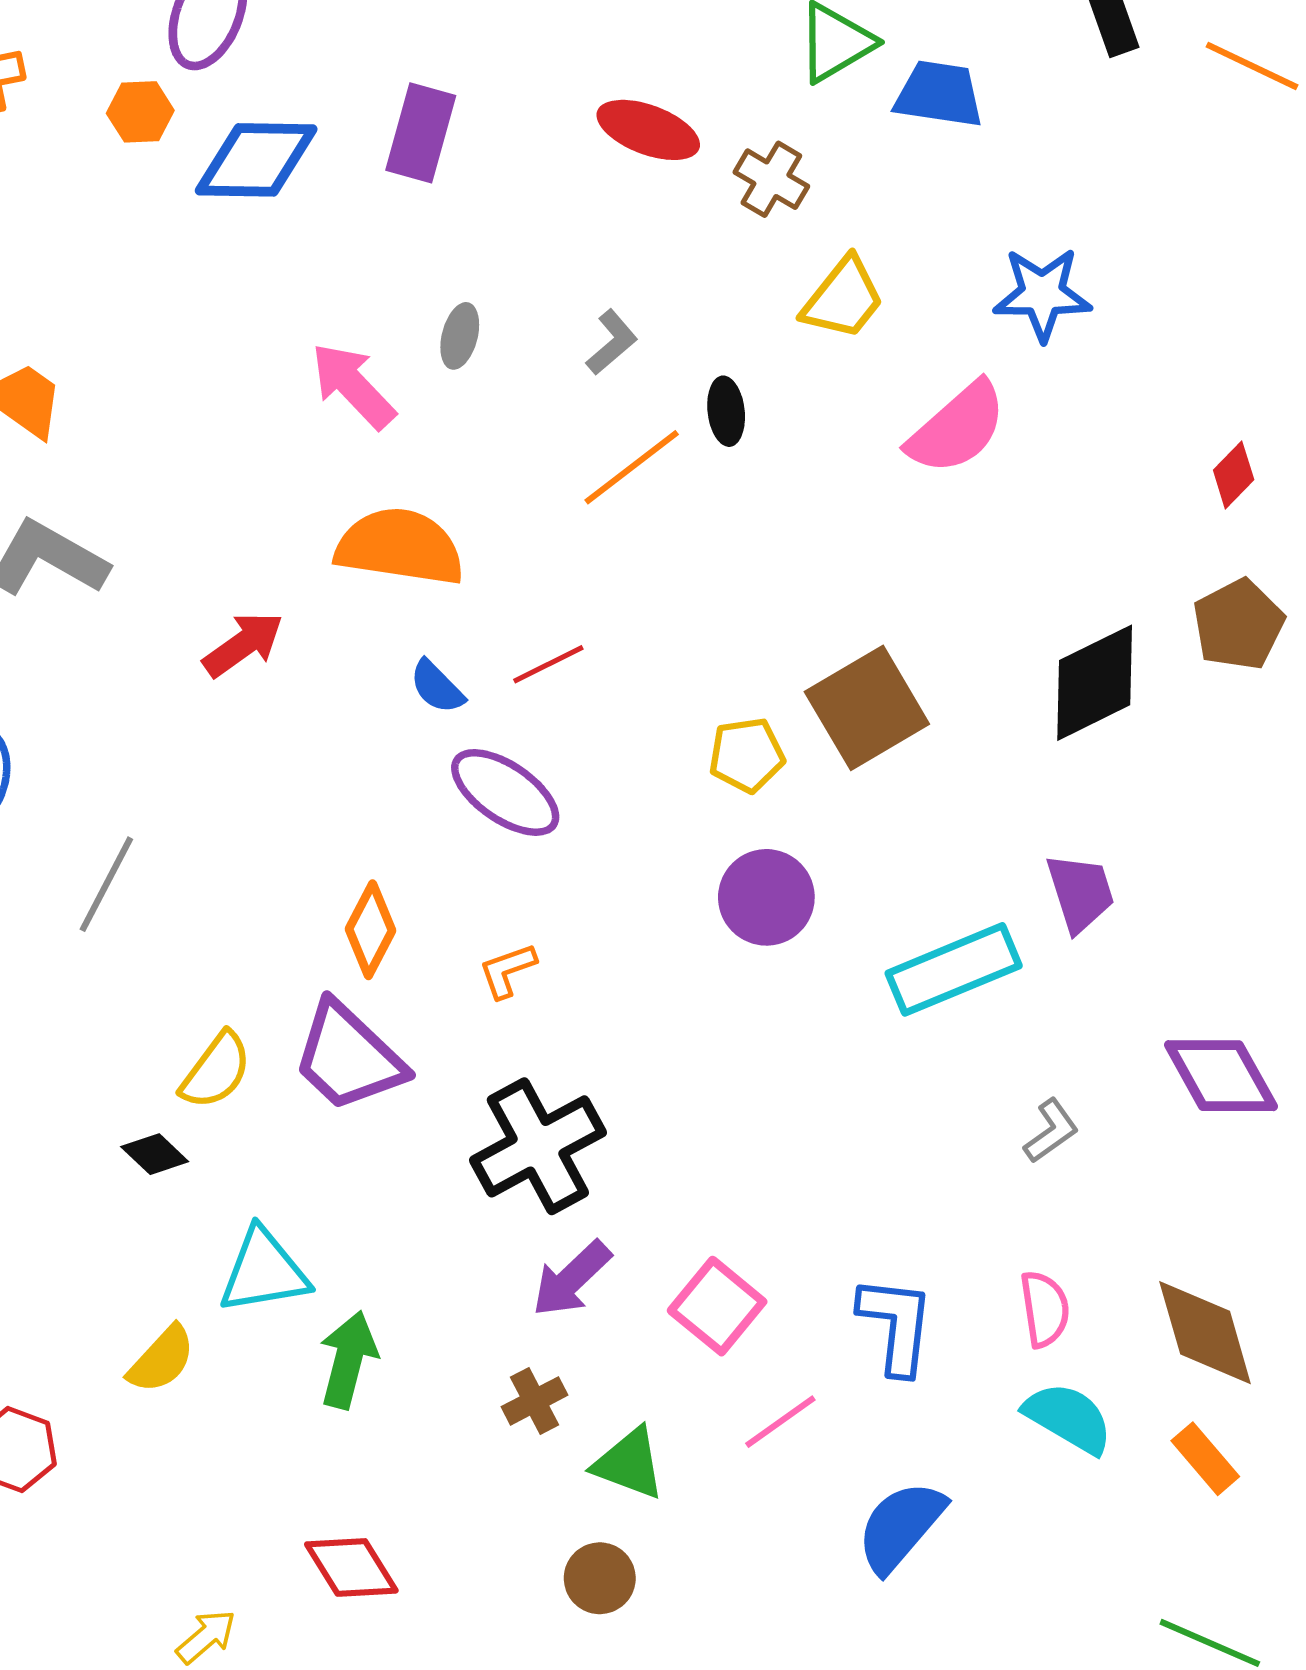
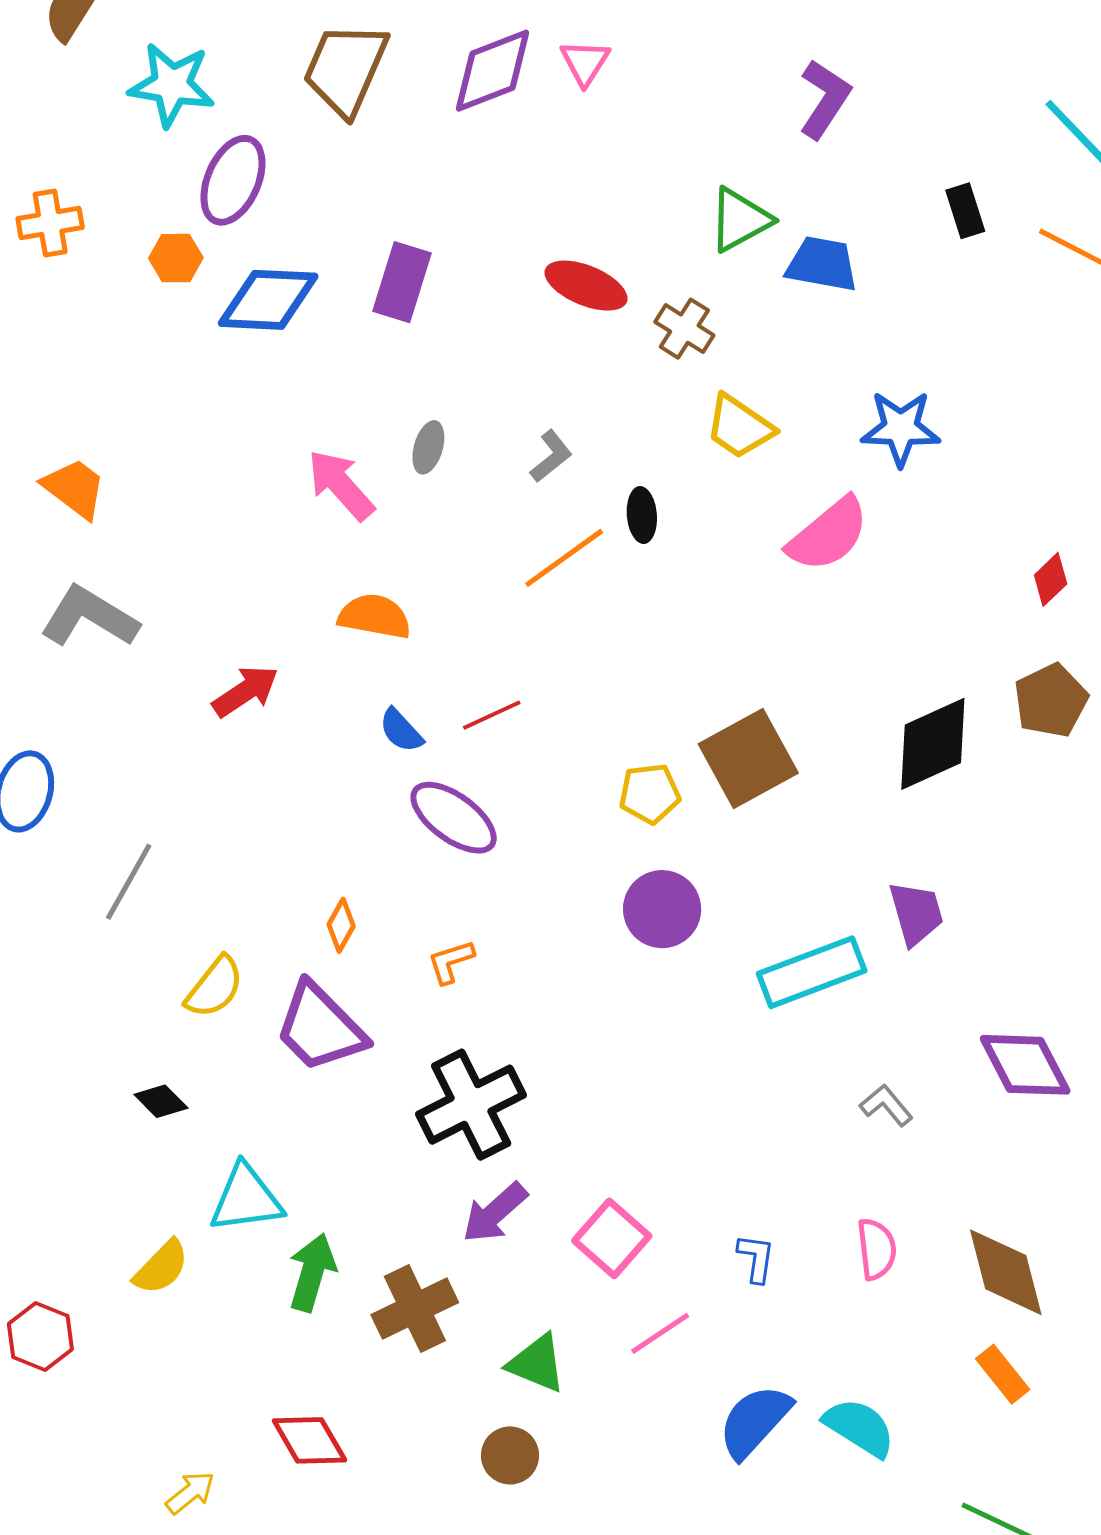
yellow trapezoid: (843, 299) -> (739, 427), turned 84
orange semicircle: (400, 547) -> (375, 616), size x0.7
orange diamond: (371, 930) -> (341, 925), size x0.7
yellow semicircle: (216, 1071) -> (215, 987), moved
gray L-shape: (1051, 1131) -> (886, 1105), turned -96
blue L-shape: (896, 1325) -> (756, 1258), size x0.6
brown cross: (535, 1401) -> (415, 1309), moved, size x1.6
cyan semicircle: (1068, 1418) -> (859, 1427), moved

